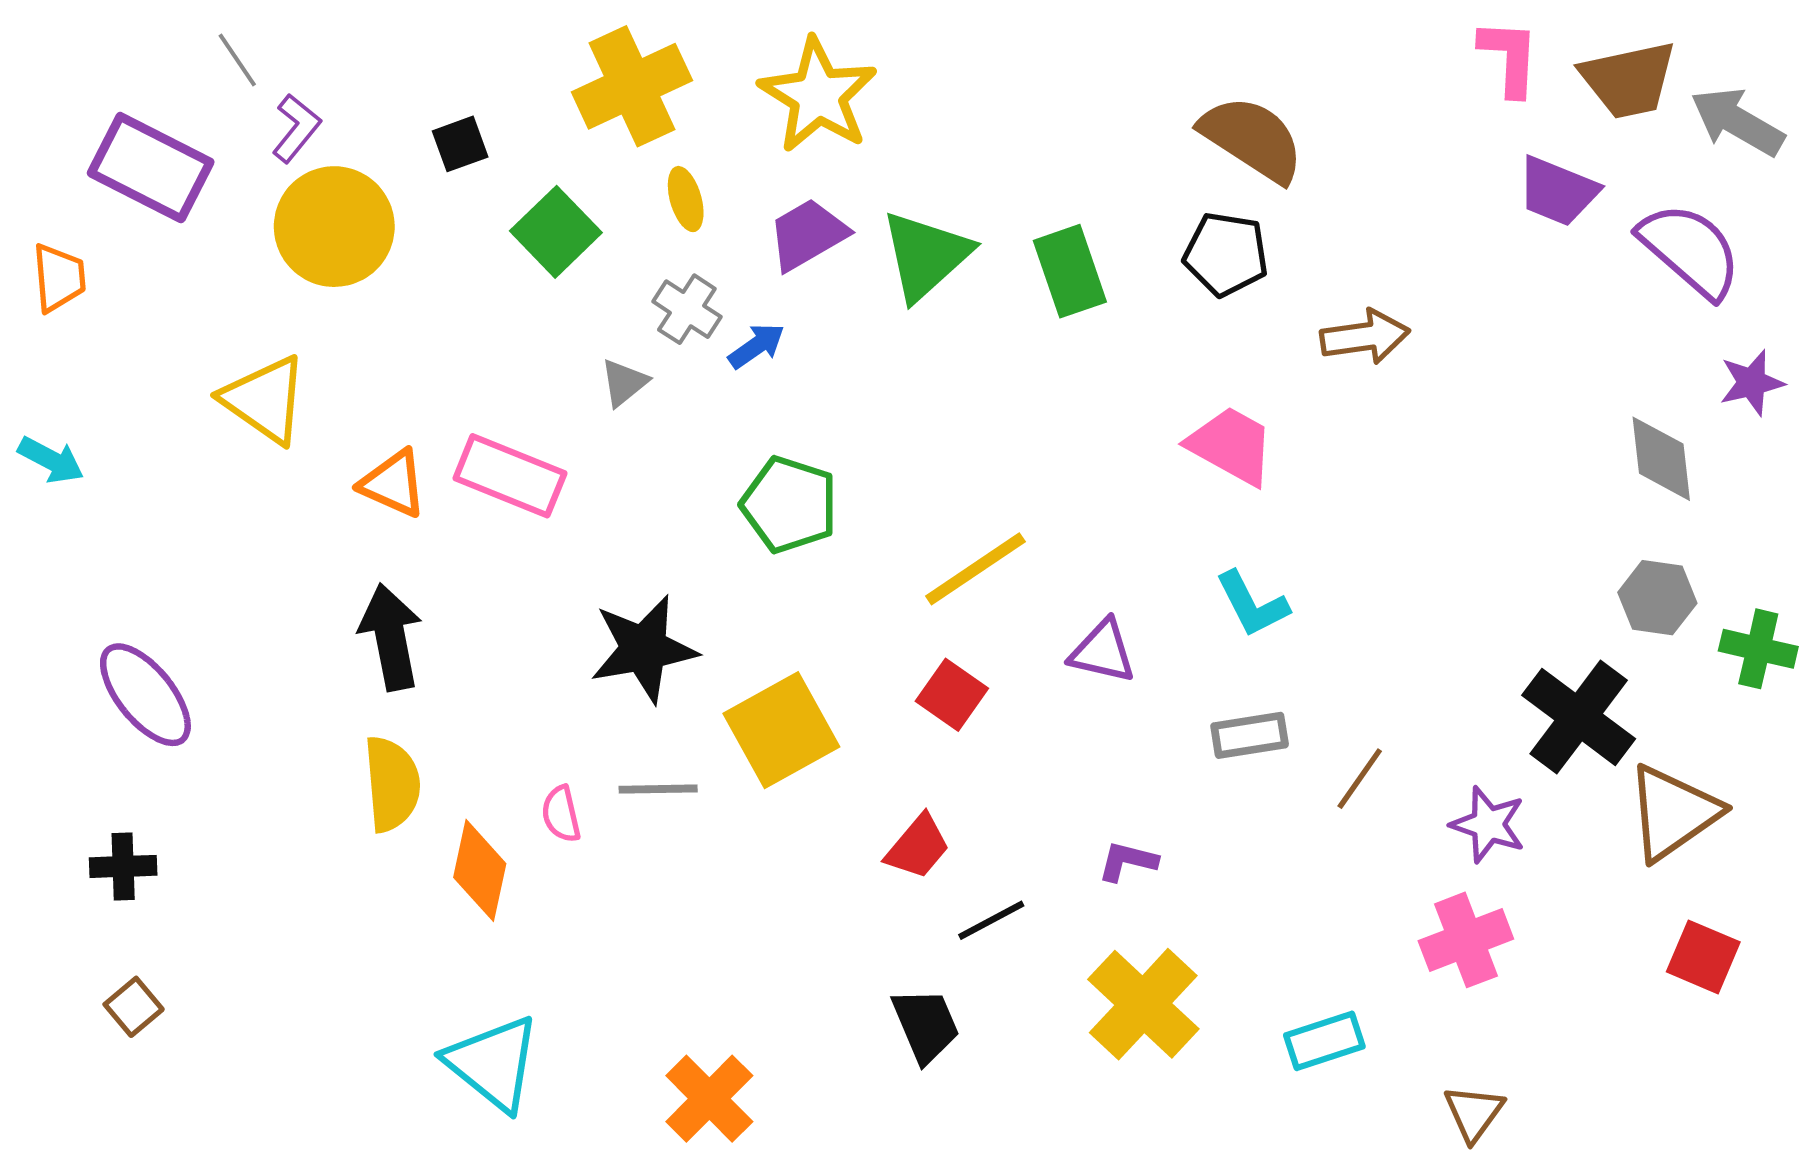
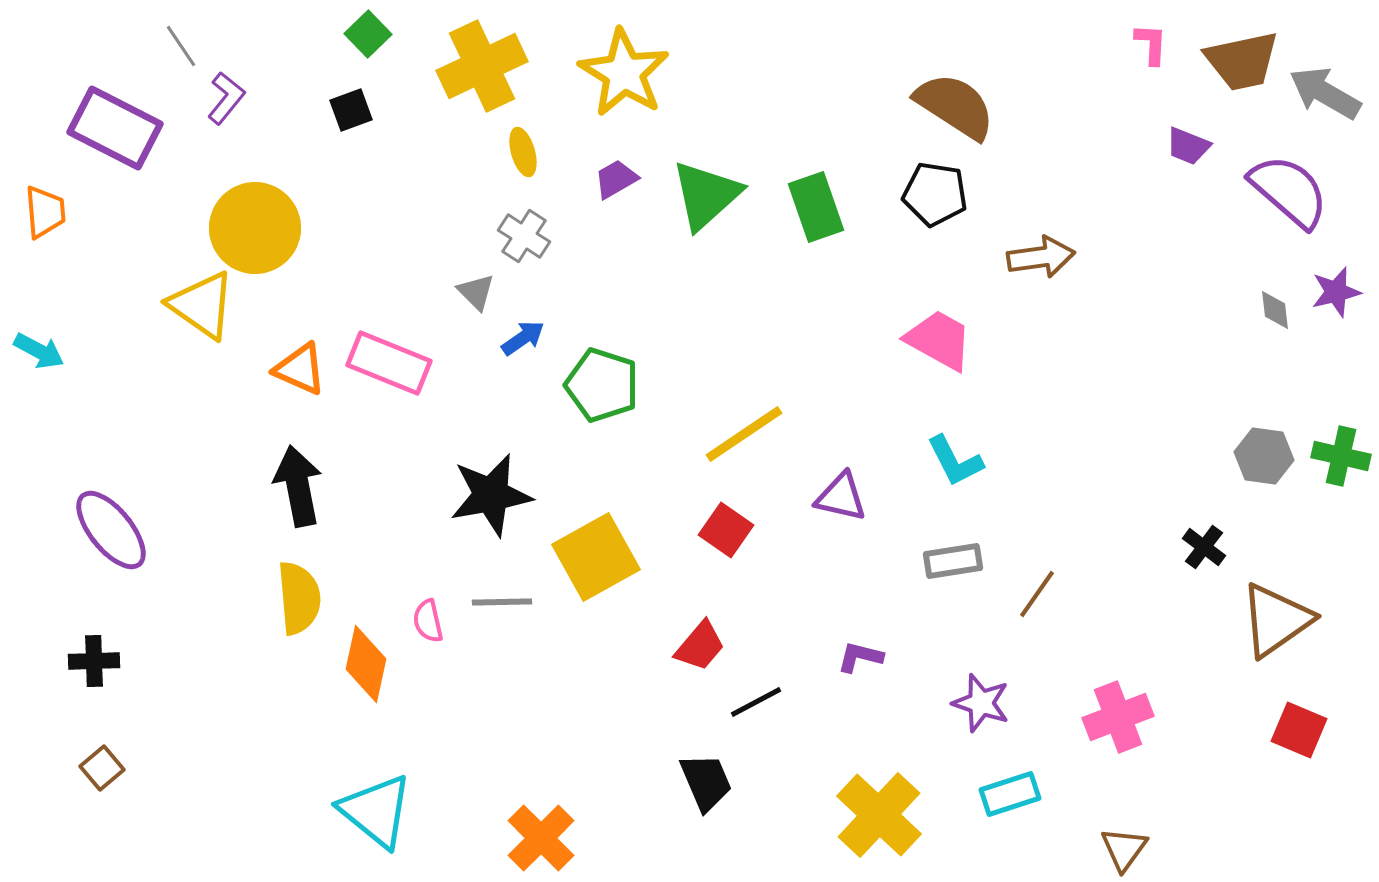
pink L-shape: (1509, 57) -> (1151, 44), size x0.7
purple trapezoid: (1558, 191) -> (1188, 146), size x0.7
yellow circle: (334, 227) -> (255, 228), moved
green square: (556, 232) -> (368, 34), moved, size x0.7
purple trapezoid: (808, 234) -> (616, 179), size x0.7
blue arrow: (756, 346) -> (523, 338), moved
gray triangle: (624, 383) -> (476, 292), turned -36
gray diamond: (1661, 459) -> (1275, 310), moved, size x0.6
green cross: (1758, 649) -> (1341, 456), moved
black cross: (1579, 717) -> (1204, 547), size x0.5
purple star: (1488, 825) -> (981, 703), moved
yellow cross: (1143, 1004) -> (879, 815), moved

